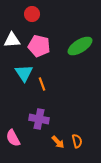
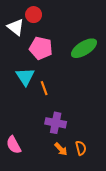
white triangle: (12, 40) -> (16, 27), moved, turned 42
purple cross: (39, 119) -> (56, 123), moved

